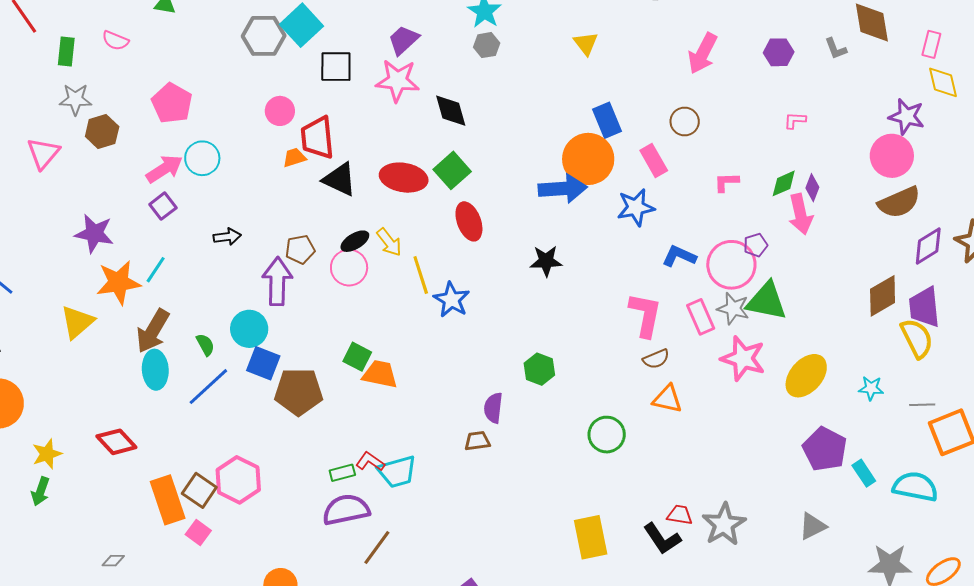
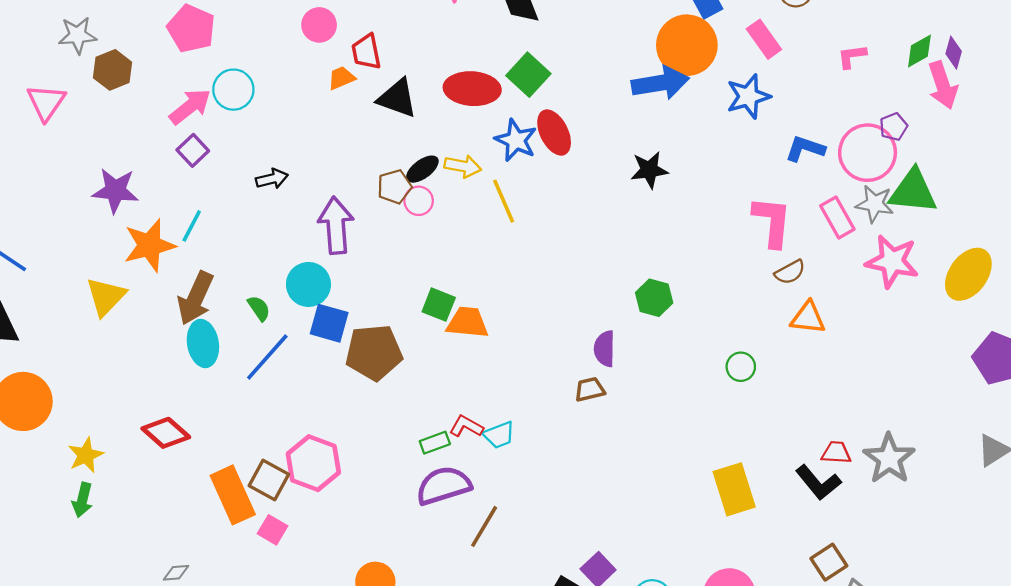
red trapezoid: (317, 138) -> (366, 52), size x0.7
yellow arrow: (389, 242) -> (463, 166), turned -36
brown pentagon: (300, 249) -> (394, 187), moved
pink circle: (349, 268) -> (419, 201), size x0.7
blue star: (451, 300) -> (516, 140), moved
green circle: (607, 435) -> (741, 367), size x0.7
cyan trapezoid: (397, 472) -> (499, 435), size x0.7

